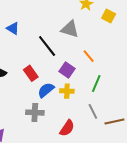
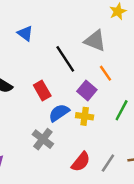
orange line: (89, 56) -> (106, 73), moved
gray line: (93, 111) -> (108, 163), moved, turned 56
gray cross: (35, 113) -> (43, 139), turned 30

